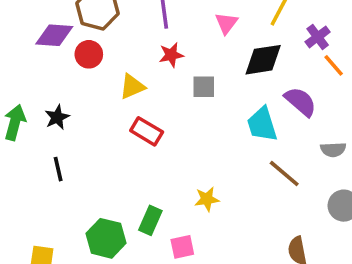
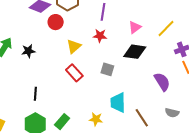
black diamond: (263, 60) -> (135, 52), moved
yellow triangle: (132, 87) -> (74, 46), turned -35
gray square: (204, 87) -> (107, 69), moved
cyan trapezoid: (262, 124) -> (118, 103), moved
black line: (58, 169) -> (35, 94), moved

